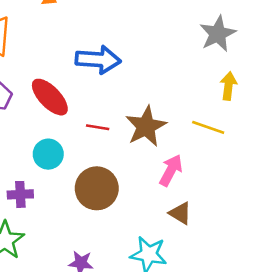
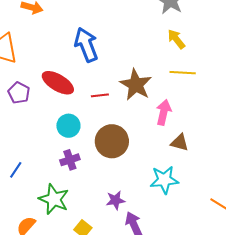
blue arrow: (98, 60) -> (86, 45), turned -100
yellow arrow: (228, 86) -> (176, 39), moved, turned -30
purple cross: (20, 194) -> (70, 160), moved

